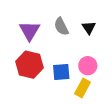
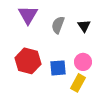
gray semicircle: (61, 26) -> (58, 25), turned 48
purple triangle: (30, 31) -> (28, 15), moved

